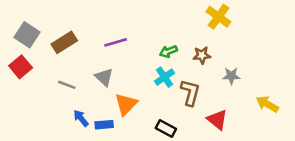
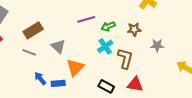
brown rectangle: (64, 42) -> (33, 30), moved
purple line: (116, 42) -> (86, 19), moved
red triangle: (217, 120) -> (135, 84), moved, turned -30

